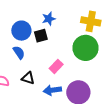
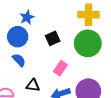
blue star: (49, 19) -> (27, 17), moved
black square: (41, 36) -> (53, 38), moved

